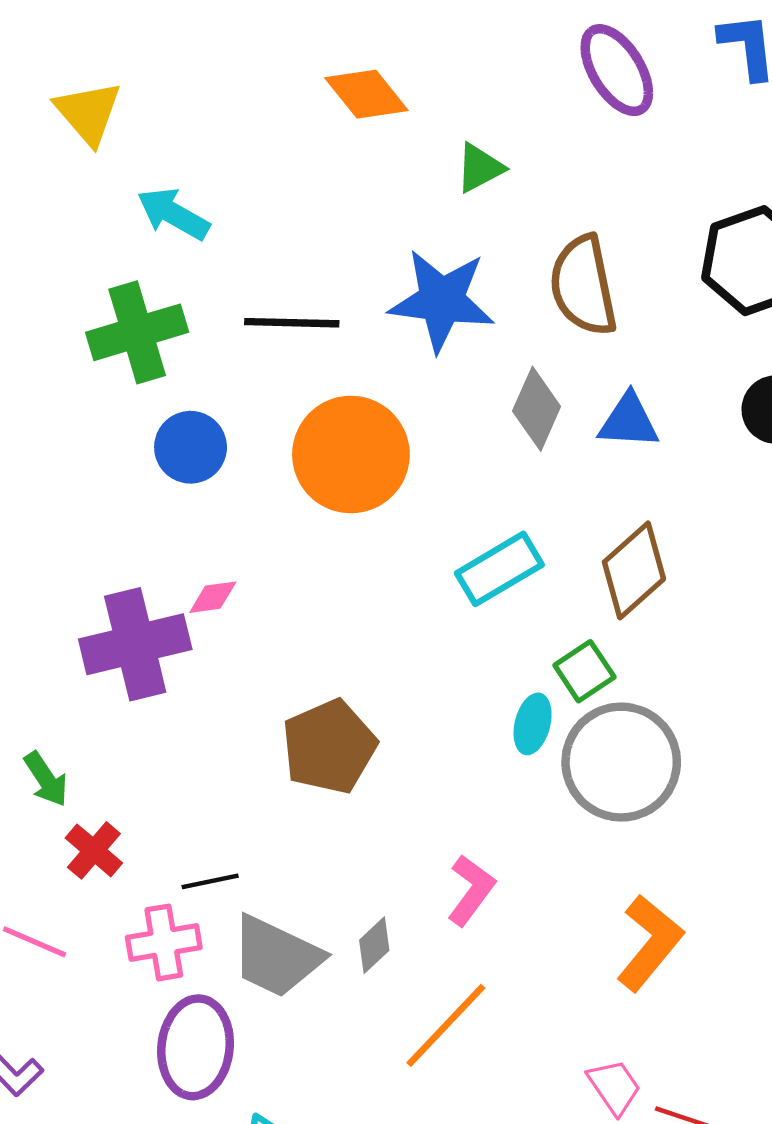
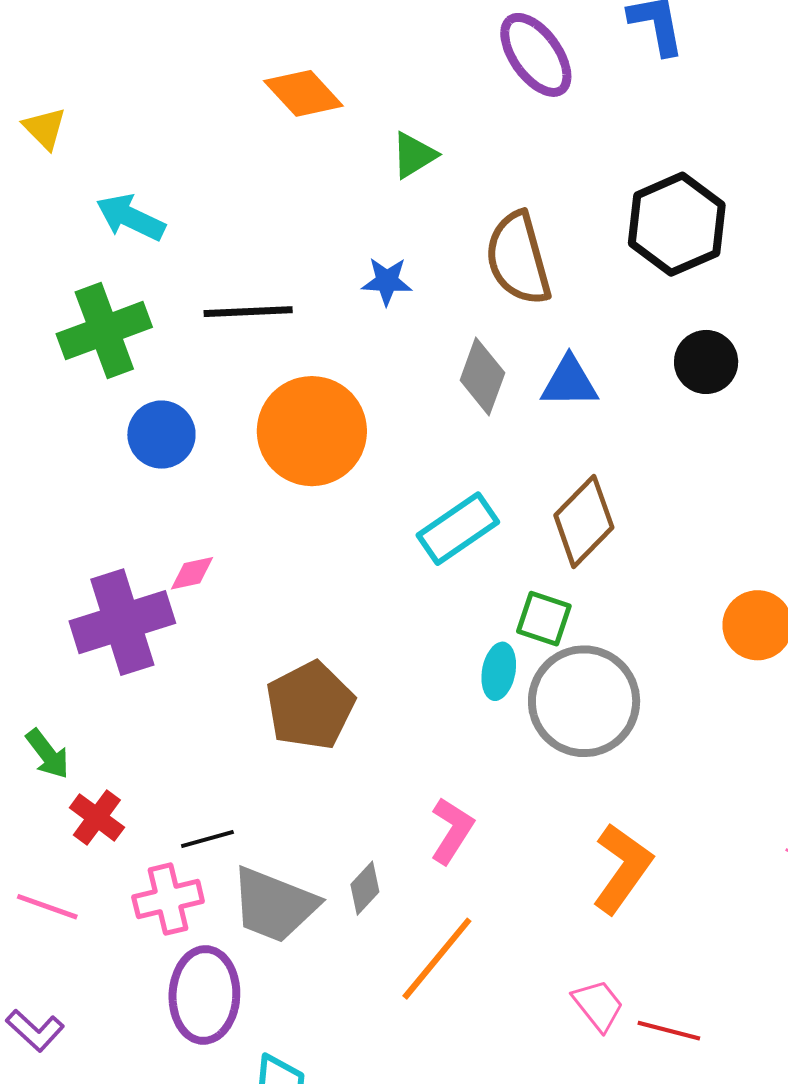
yellow triangle: (88, 113) -> (45, 128), size x0.7
blue star: (442, 300) -> (387, 281), size x0.5
green square: (584, 671) -> (544, 619), turned -34

